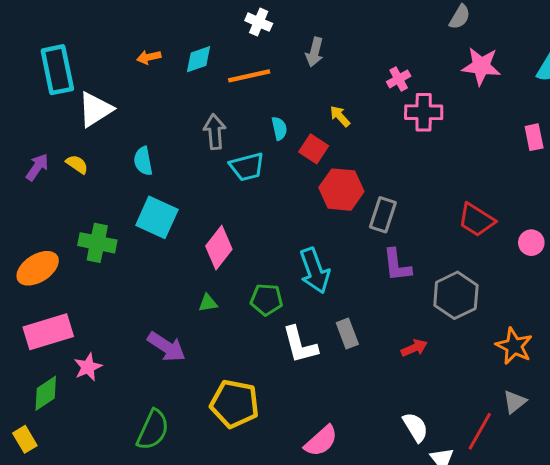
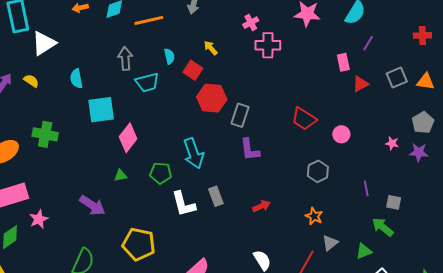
cyan square: (157, 217) -> (101, 110), moved, turned -32
gray hexagon: (456, 295) -> (318, 171), moved, size x0.7
orange star: (514, 346) -> (314, 216), moved, size x0.7

